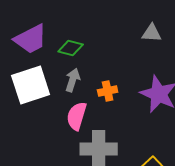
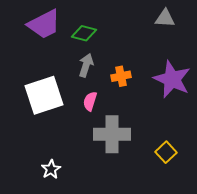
white square: (31, 85) -> (44, 95), moved
pink semicircle: (77, 116) -> (90, 101), size x0.7

